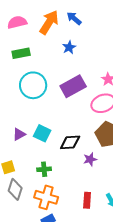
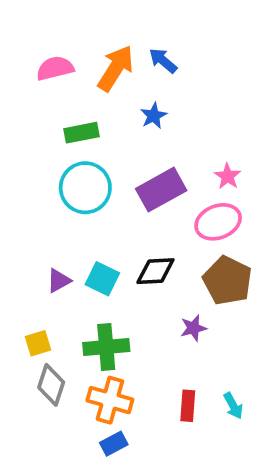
green rectangle: (21, 53) -> (82, 133), moved
black diamond: (70, 142) -> (155, 271), moved
green cross: (44, 169) -> (106, 347), size x1.6

